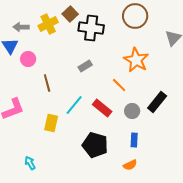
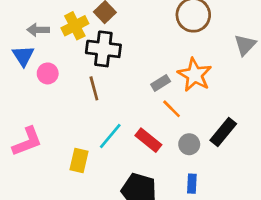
black cross: (91, 28) -> (103, 49), moved
gray rectangle: (85, 66) -> (161, 83), moved
brown line: (47, 83) -> (94, 88), moved

